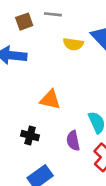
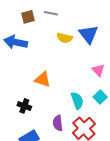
purple semicircle: (73, 141) -> (58, 123), moved

